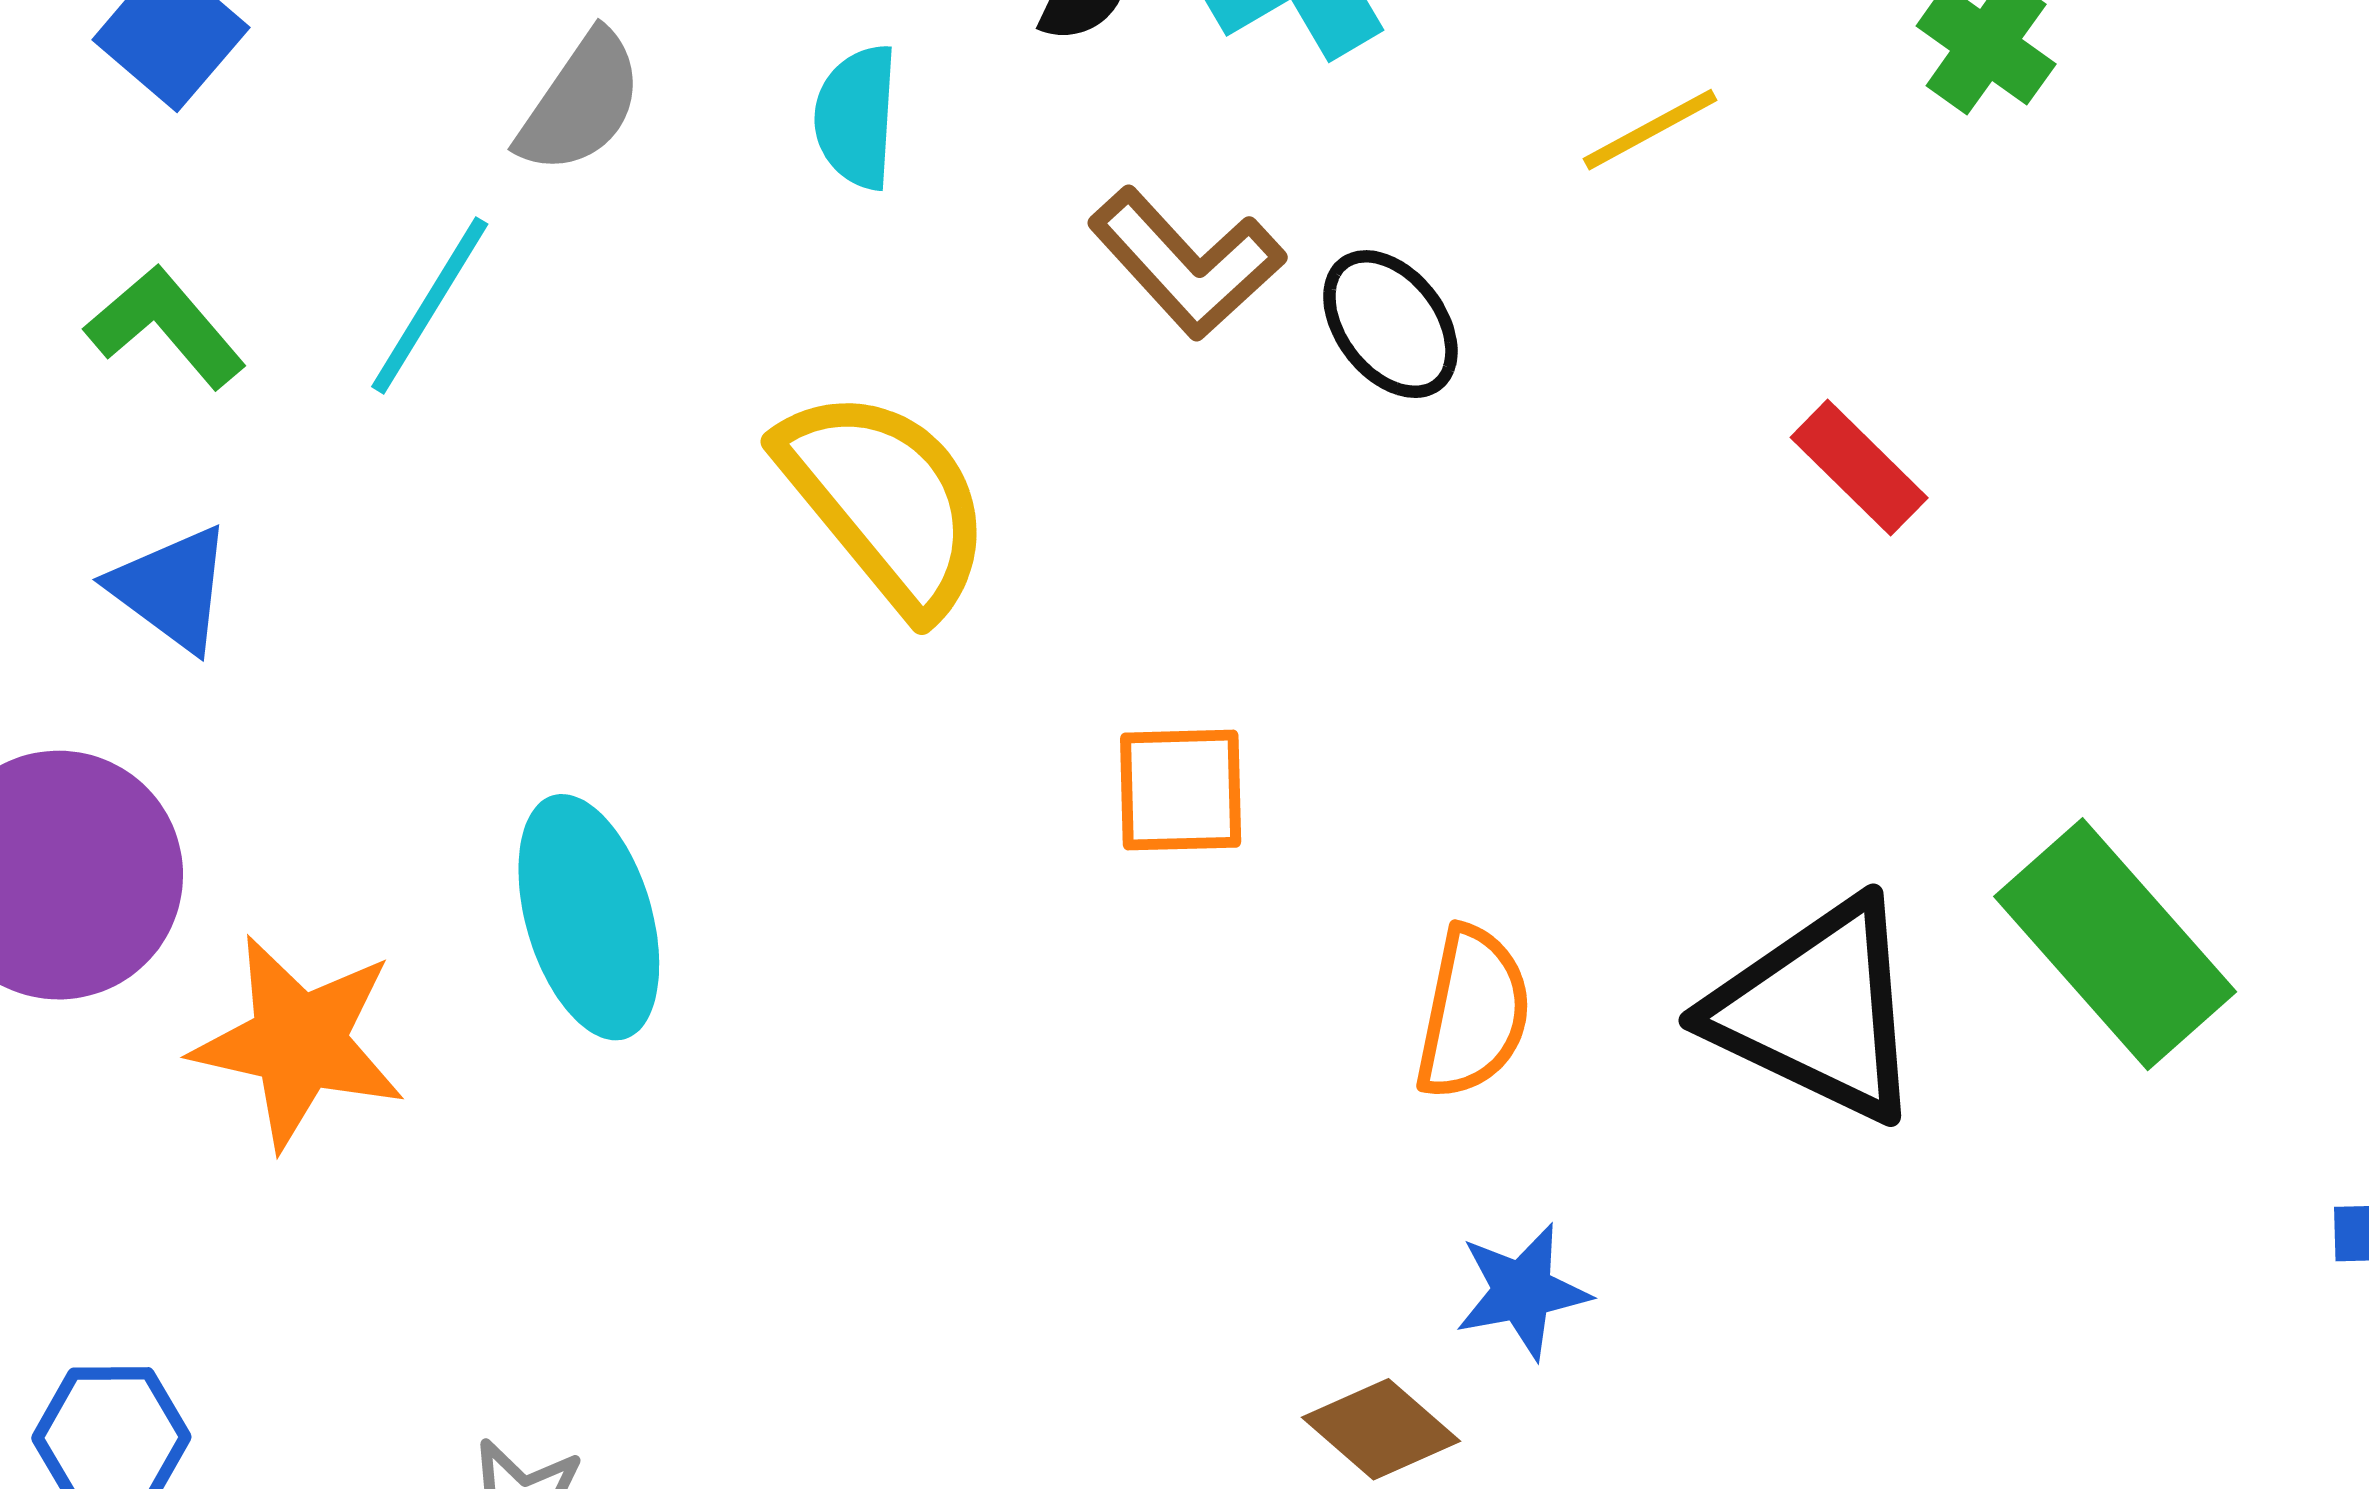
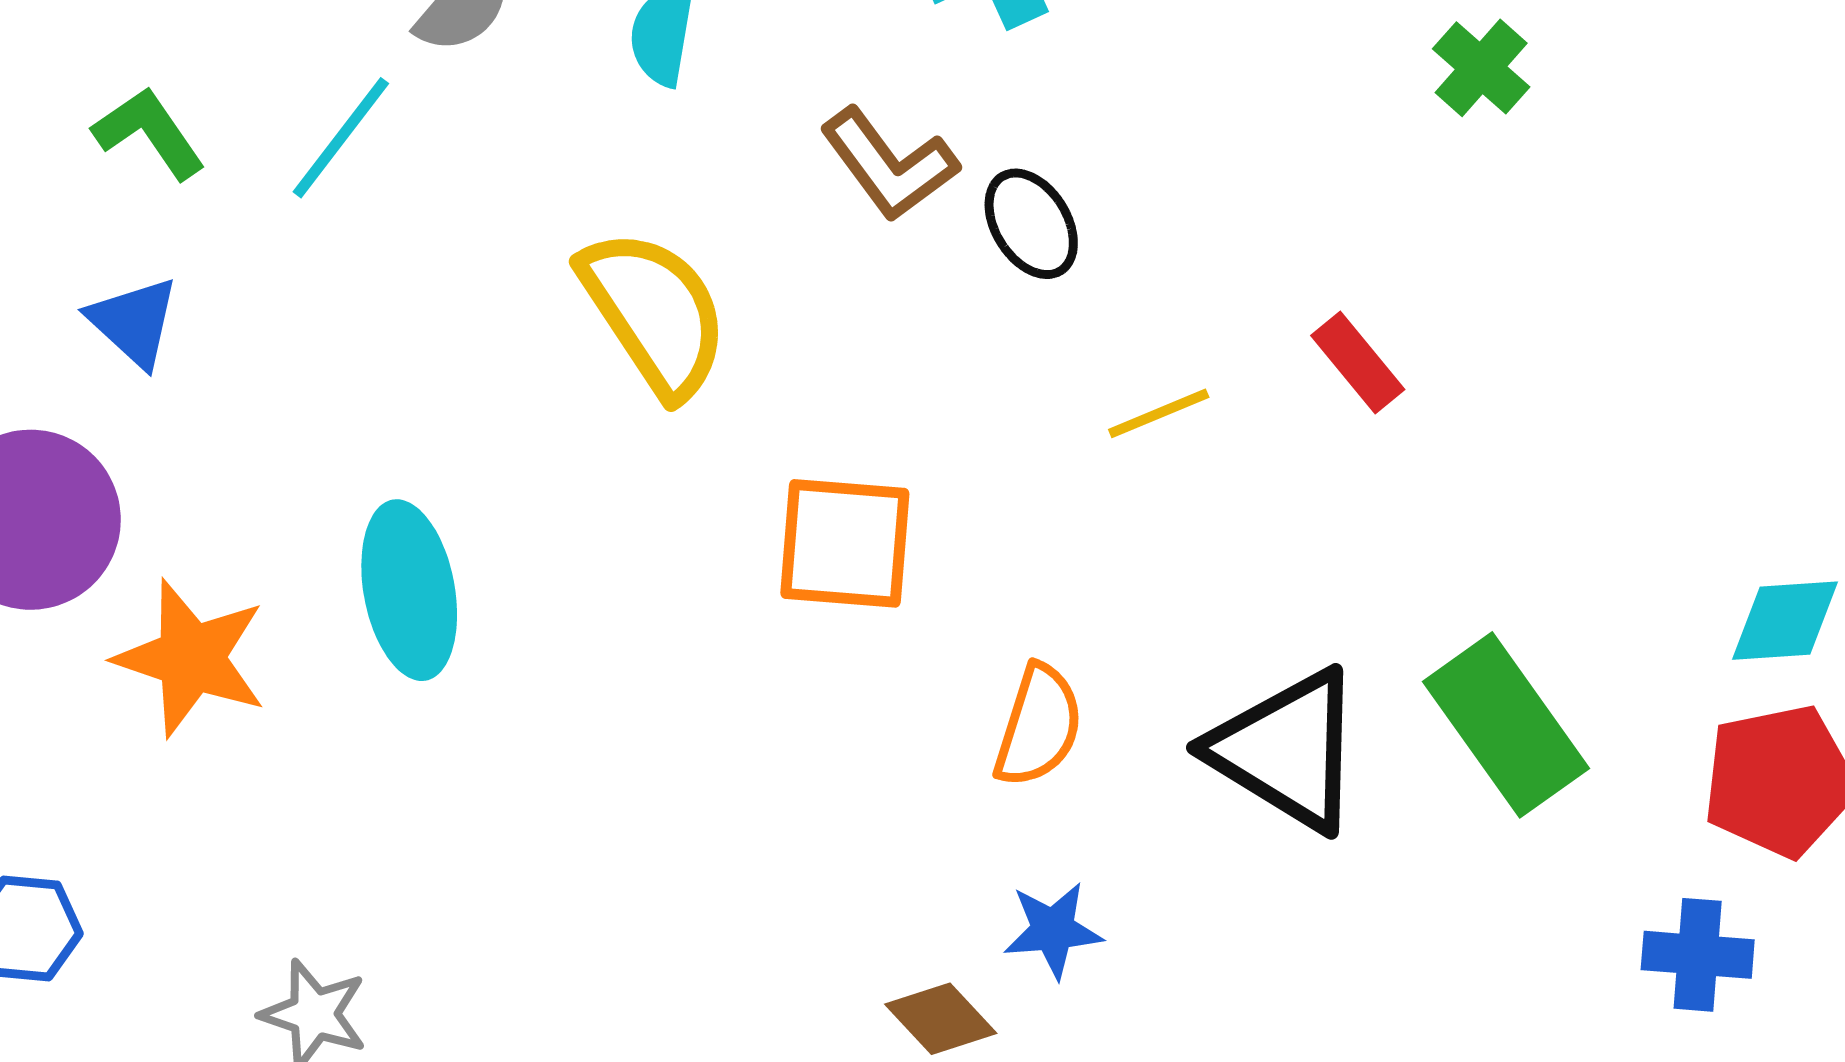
yellow line: (1650, 130) -> (1159, 413), moved
orange square: (1181, 790) -> (845, 543), size x1.4

